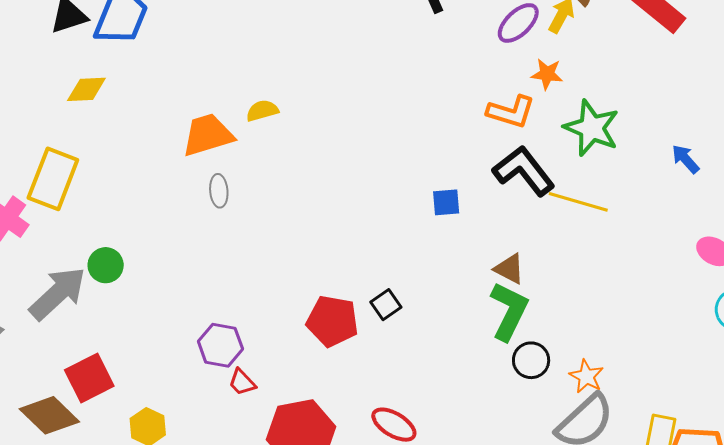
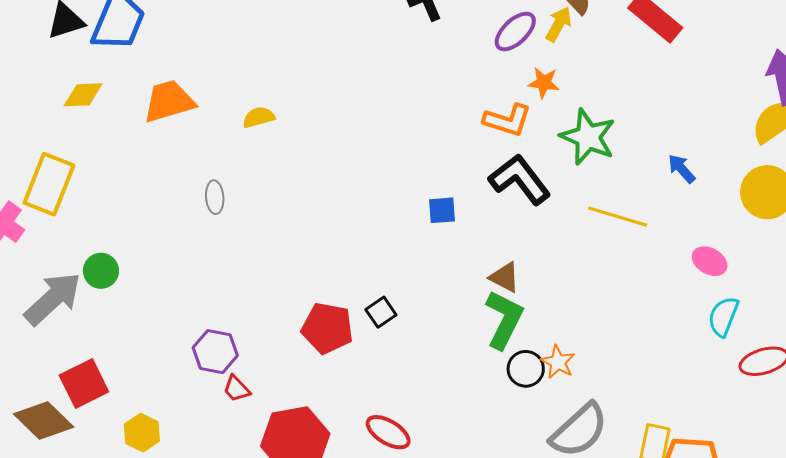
orange trapezoid: (208, 135) -> (169, 101), moved
yellow line: (578, 202) -> (618, 217), moved
orange star: (586, 376) -> (558, 362), moved

